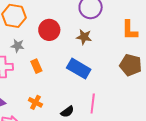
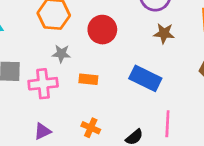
brown star: (84, 37) -> (164, 33), moved
orange rectangle: (36, 66) -> (88, 79), turned -56

